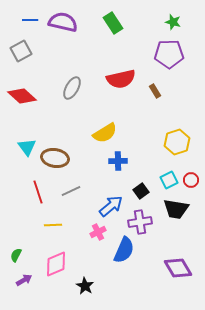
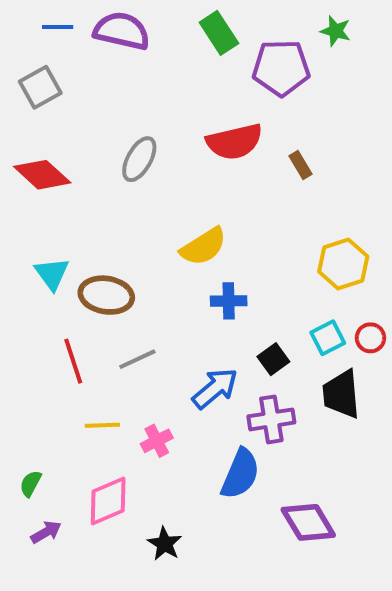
purple pentagon: (169, 54) -> (281, 68), moved
black trapezoid: (176, 209) -> (341, 394), turned 76
pink cross: (98, 232) -> (157, 441), moved
purple diamond: (178, 268) -> (308, 522), moved

